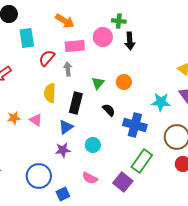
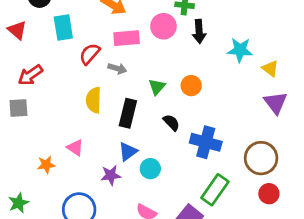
gray arrow: (68, 69) -> (117, 68), turned 112
cyan star: (161, 102) -> (240, 50), moved
orange star: (14, 118) -> (46, 165), moved
pink triangle: (36, 120) -> (75, 148), moved
blue triangle: (66, 127) -> (128, 151), moved

